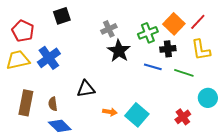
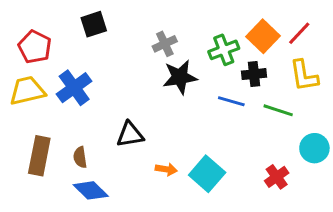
black star: (119, 51) -> (180, 77), turned 30

